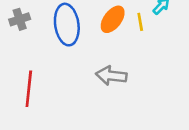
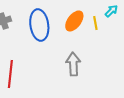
gray arrow: (111, 76) -> (73, 64), turned 80

